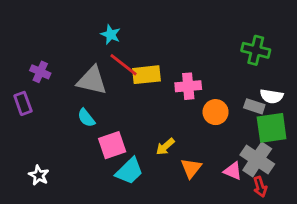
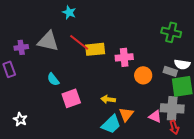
cyan star: (111, 34) -> (69, 12), moved
purple cross: (40, 72) -> (21, 47), turned -32
gray triangle: (92, 80) -> (48, 41), moved
yellow arrow: (165, 147) -> (108, 99), turned 48
gray cross: (257, 159) -> (172, 108), turned -30
cyan trapezoid: (129, 171) -> (111, 124), moved

